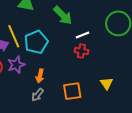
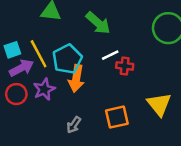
white line: (82, 35) -> (110, 55), moved
orange arrow: (40, 76) -> (76, 78), moved, size x1.5
yellow triangle: (107, 83) -> (159, 104), size x1.5

